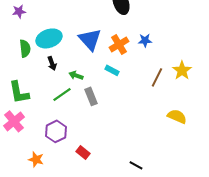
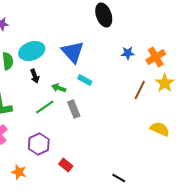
orange cross: (119, 44) -> (156, 57), moved
cyan rectangle: (112, 70) -> (85, 80), moved

